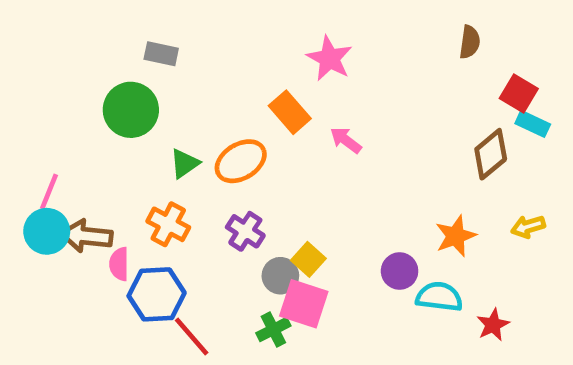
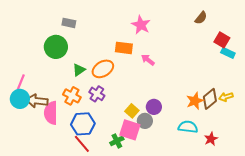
brown semicircle: (470, 42) -> (201, 18), turned 32
orange rectangle: (290, 112) -> (124, 48), turned -42
brown diamond: (491, 154) -> (210, 99), moved
purple cross: (245, 231) -> (97, 94), moved
pink semicircle: (119, 264) -> (51, 113), size x1.6
purple circle: (400, 271) -> (154, 107), moved
gray circle: (280, 276) -> (145, 121), moved
blue hexagon: (157, 294) -> (83, 124), moved

